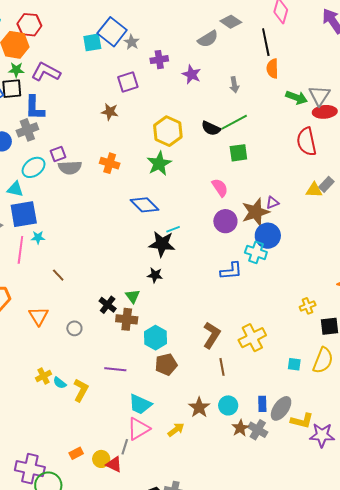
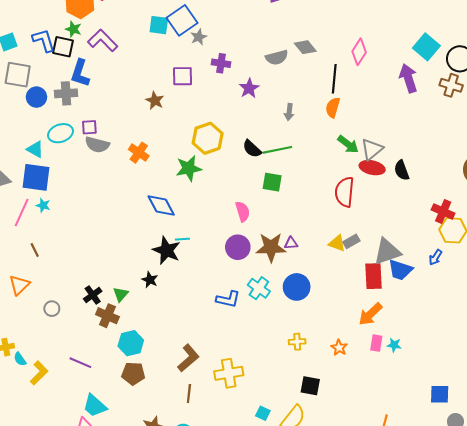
blue circle: (268, 236) -> (297, 287), moved
brown line: (58, 275) -> (35, 250), moved
yellow cross: (308, 306) -> (297, 342), moved

